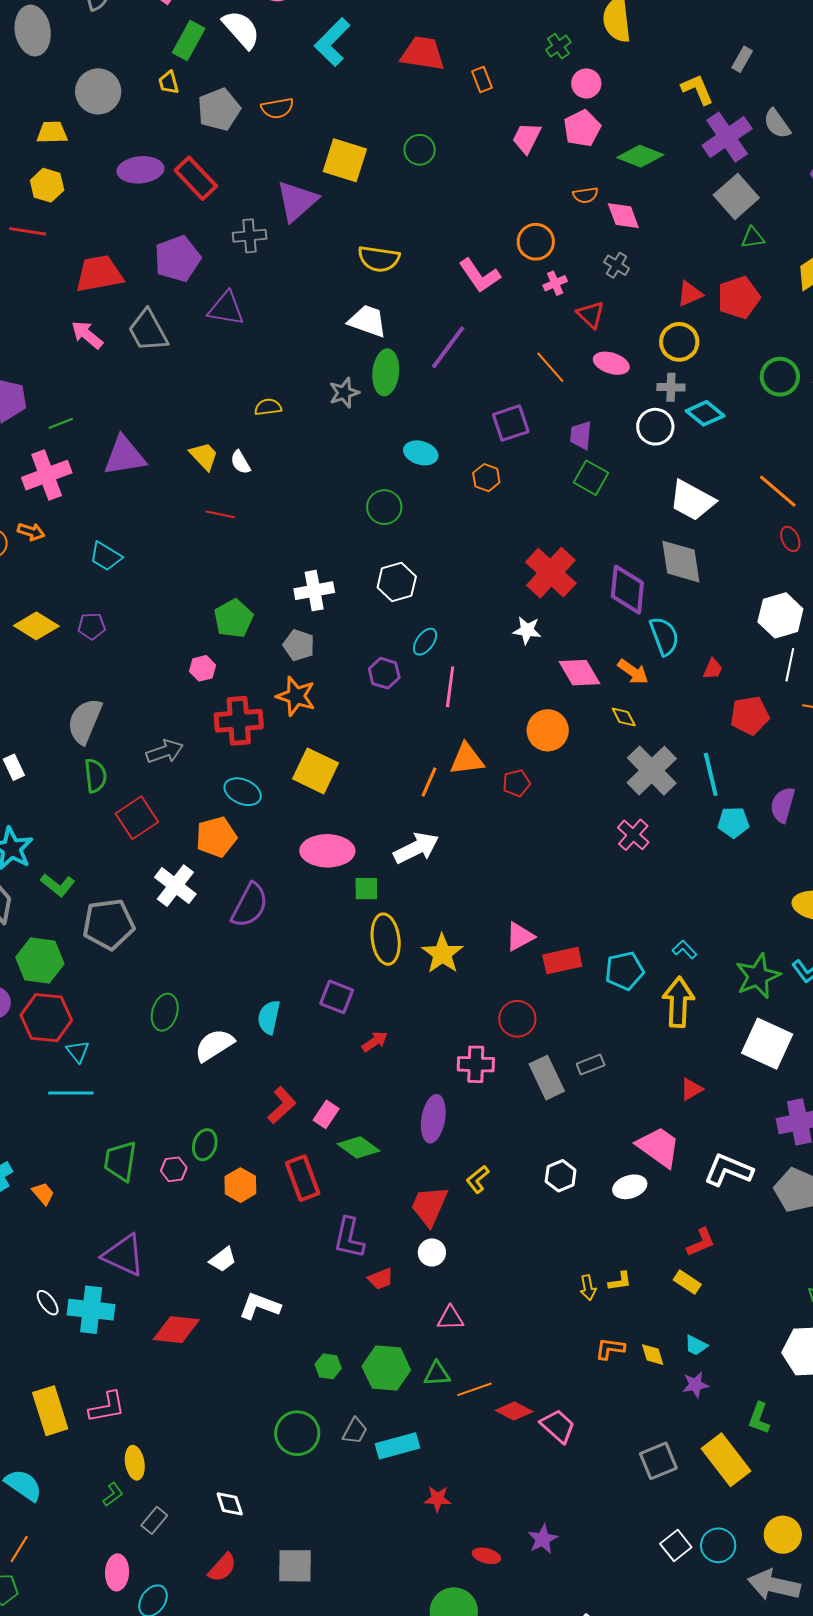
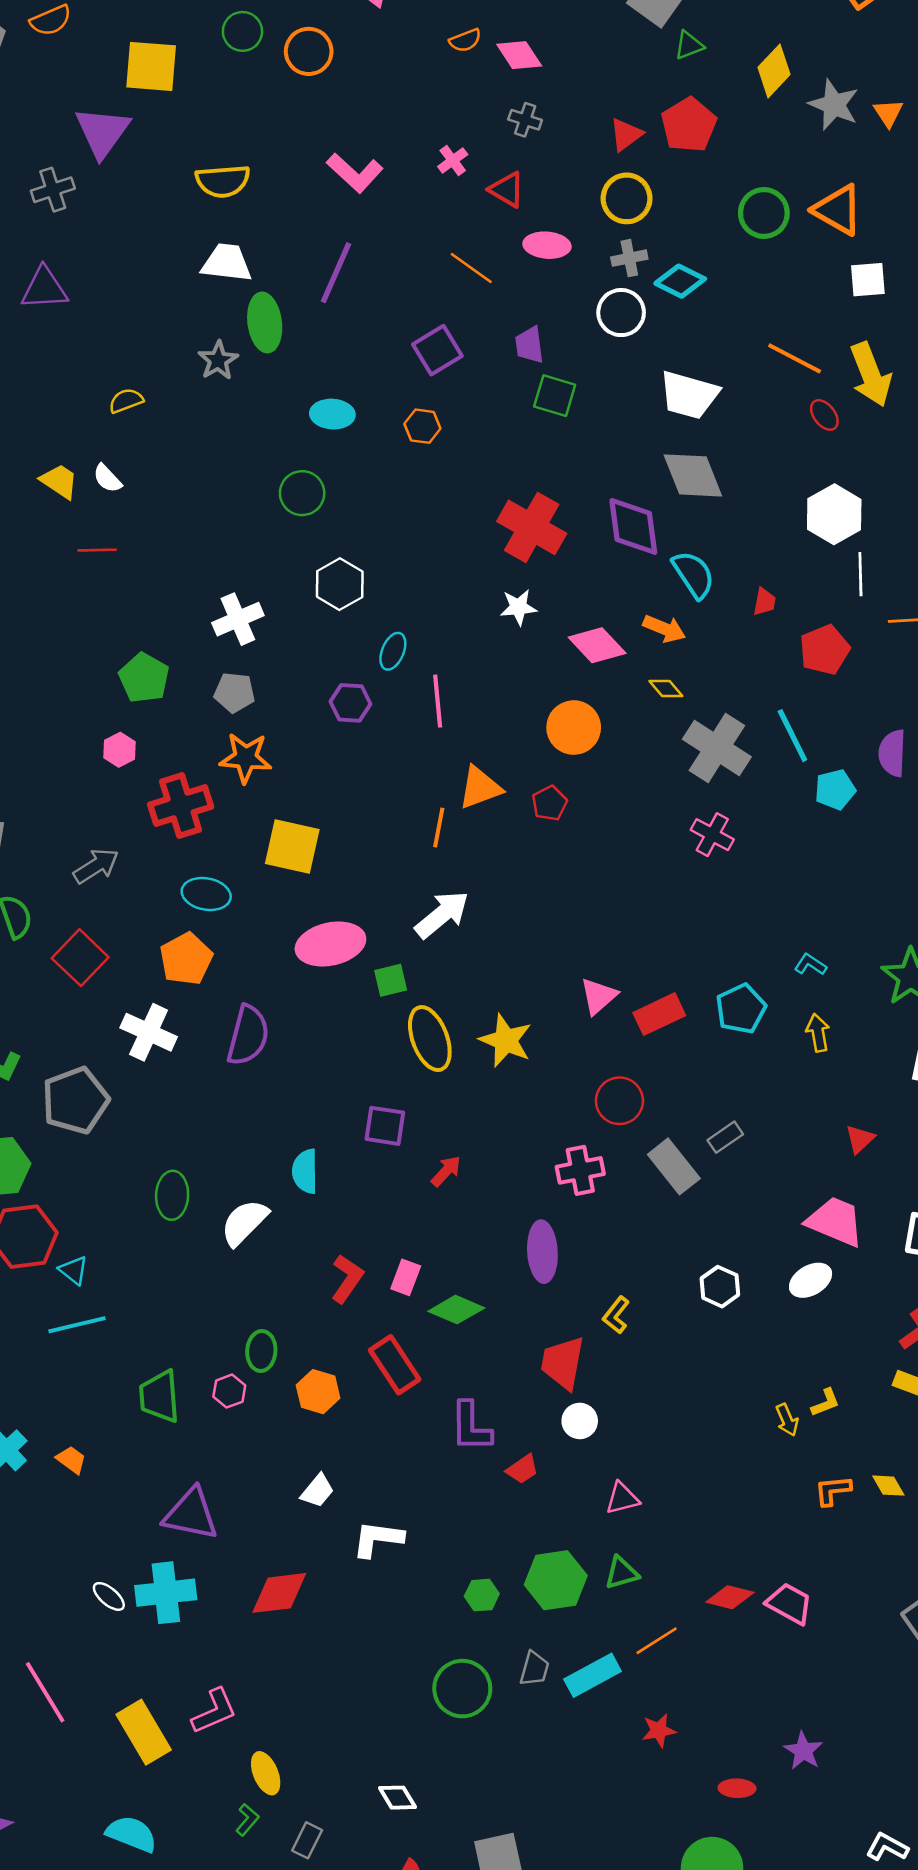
orange circle: (536, 242) -> (309, 51), moved
yellow arrow: (678, 1002) -> (818, 1033), size x0.6
orange line: (474, 1389) -> (657, 1641), moved

